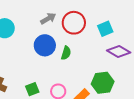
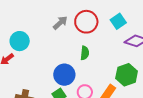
blue circle: (45, 45) -> (64, 75), moved

